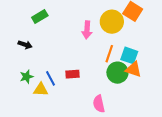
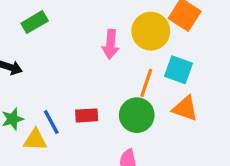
cyan square: (129, 55) -> (178, 70), moved
green circle: (117, 73) -> (137, 115), moved

